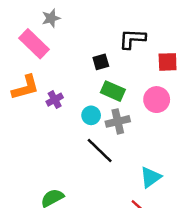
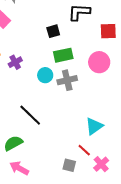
green rectangle: (113, 91) -> (63, 55), turned -36
black line: (100, 151) -> (30, 115), moved

